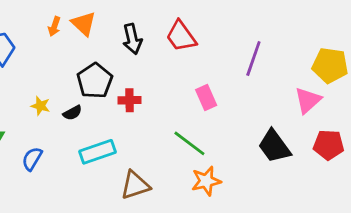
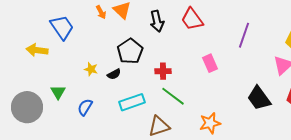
orange arrow: (54, 26) -> (101, 12), turned -48
red cross: (130, 100) -> (163, 71), moved
green line: (189, 143) -> (173, 96), moved

